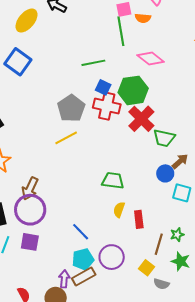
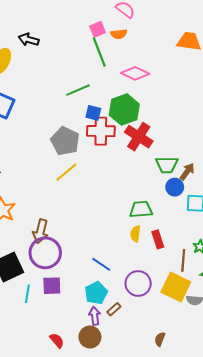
green trapezoid: (164, 138) -> (167, 165), moved
green trapezoid: (113, 181) -> (141, 209), moved
cyan pentagon: (83, 259) -> (96, 293), moved
yellow square: (146, 268) -> (176, 287), size x1.8
brown rectangle: (84, 276) -> (114, 309), size x0.6

